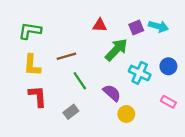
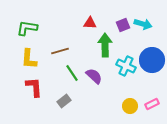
green arrow: (116, 50) -> (105, 45), turned -45
blue circle: (168, 66) -> (152, 60), size x1.6
purple semicircle: (112, 93) -> (94, 76), moved
pink rectangle: (168, 102) -> (152, 104), moved, turned -56
yellow circle: (126, 114) -> (130, 106), moved

